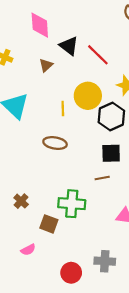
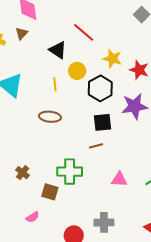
black triangle: (69, 46) -> (58, 50), moved
brown triangle: (46, 65) -> (22, 33), moved
yellow circle: (88, 96) -> (77, 71), size x0.7

